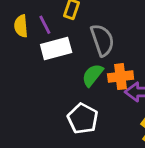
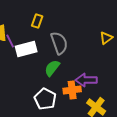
purple line: (45, 25) -> (10, 41), moved
orange cross: (121, 77) -> (72, 90), moved

